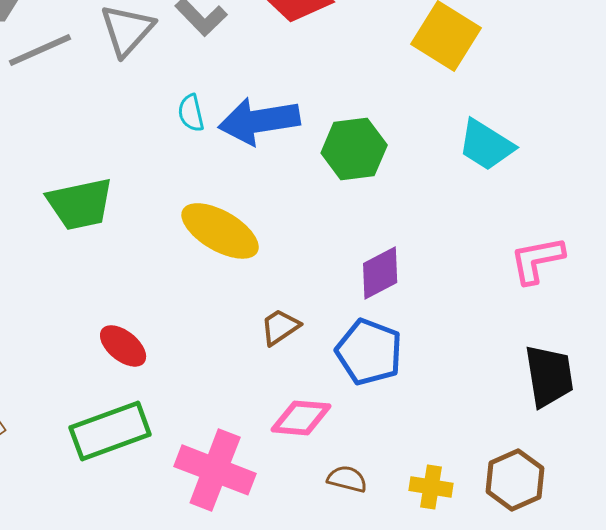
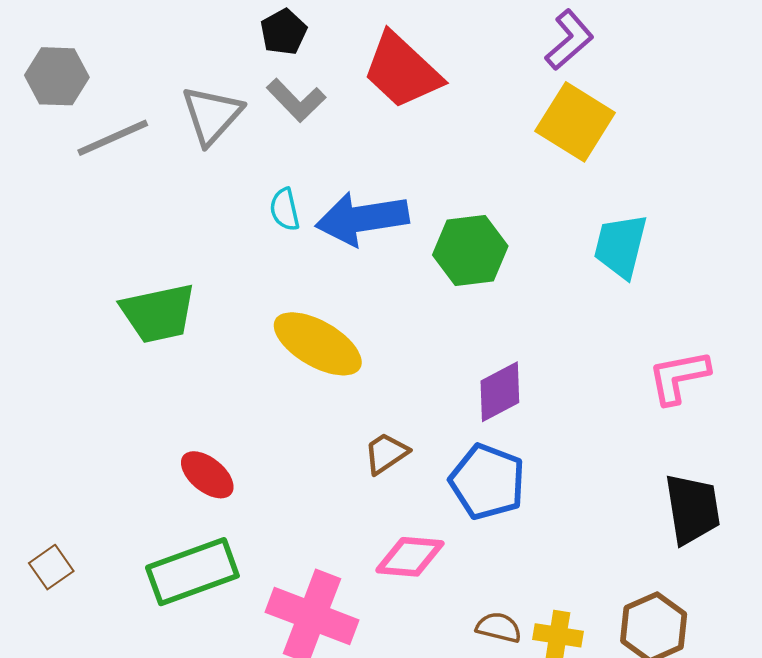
cyan trapezoid: (486, 145) -> (621, 246), turned 72
brown semicircle: (347, 479) -> (499, 627), moved

